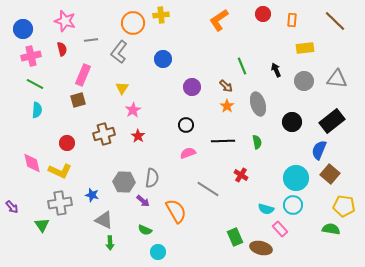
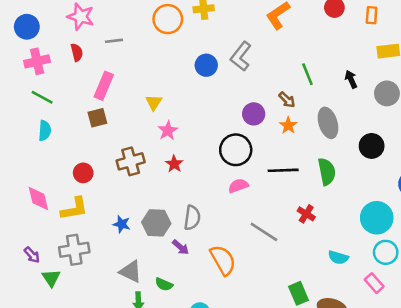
gray L-shape: (119, 52) -> (241, 56), moved
purple circle: (192, 87) -> (254, 114), moved
black circle: (186, 125) -> (236, 150), size x1.6
green semicircle: (257, 142) -> (327, 172), size x1.5
yellow L-shape: (60, 171) -> (74, 209), turned -35
blue star: (92, 195) -> (122, 224), moved
cyan circle: (293, 205) -> (386, 252), moved
purple arrow: (12, 207) -> (32, 255), moved
pink rectangle: (280, 229) -> (374, 283), moved
green semicircle: (145, 230) -> (164, 284), moved

